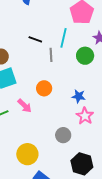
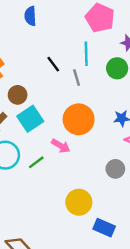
black line: (35, 39) -> (53, 64), turned 48
orange circle: (44, 88) -> (79, 119), size x1.6

